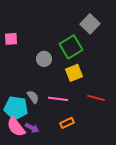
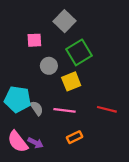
gray square: (90, 24) -> (64, 21), moved
pink square: (11, 39) -> (34, 40), moved
yellow square: (74, 73) -> (71, 81), moved
cyan pentagon: (16, 108) -> (18, 99), moved

